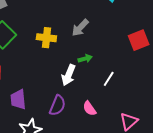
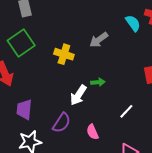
gray arrow: (80, 28) -> (99, 40), moved
white line: (109, 79) -> (126, 111), moved

